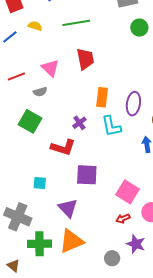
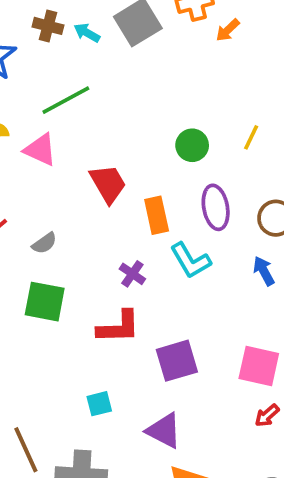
green circle: (139, 28) -> (192, 145), moved
red trapezoid: (85, 59) -> (108, 184), moved
pink triangle: (50, 68) -> (40, 150), moved

